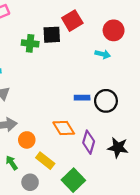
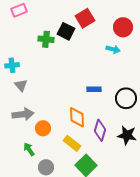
black square: (52, 35) -> (66, 31), turned 30
black circle: (106, 101) -> (126, 98), moved
orange diamond: (64, 128) -> (77, 117), turned 30
yellow rectangle: (45, 161) -> (72, 143), moved

